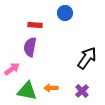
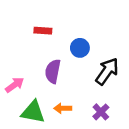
blue circle: (65, 13) -> (80, 48), moved
purple semicircle: (30, 47) -> (53, 71), moved

